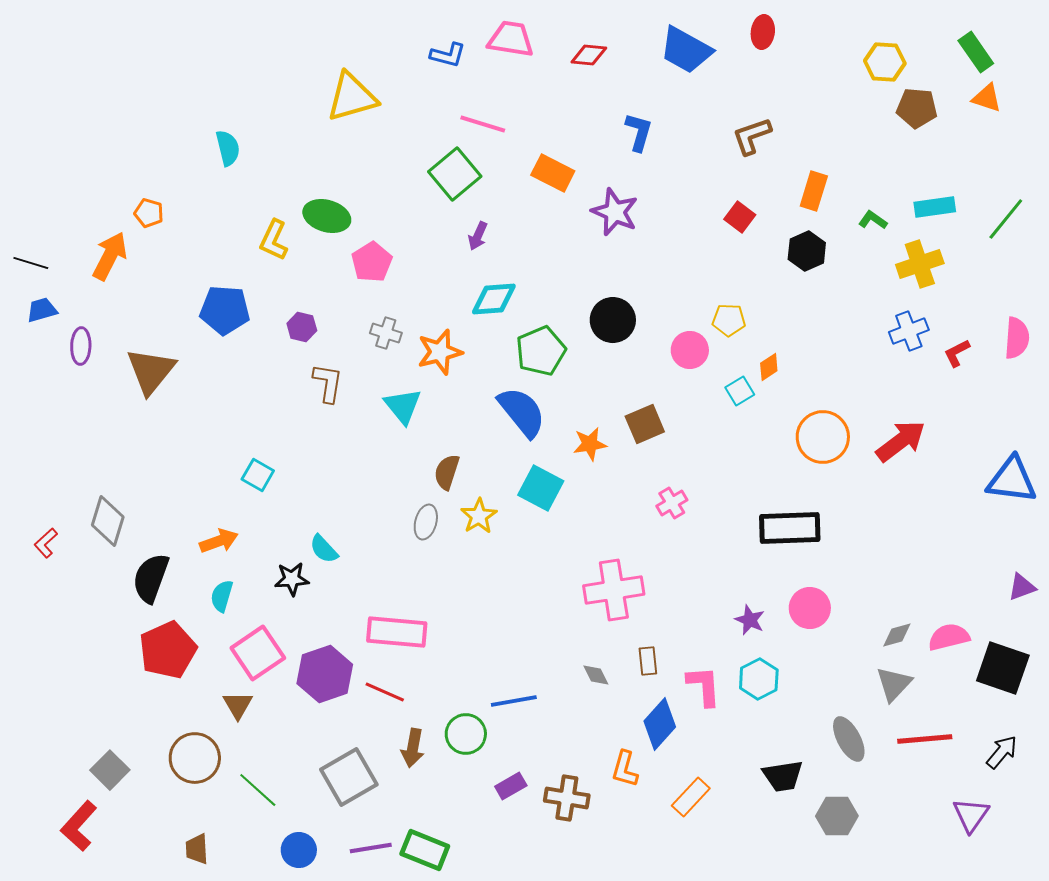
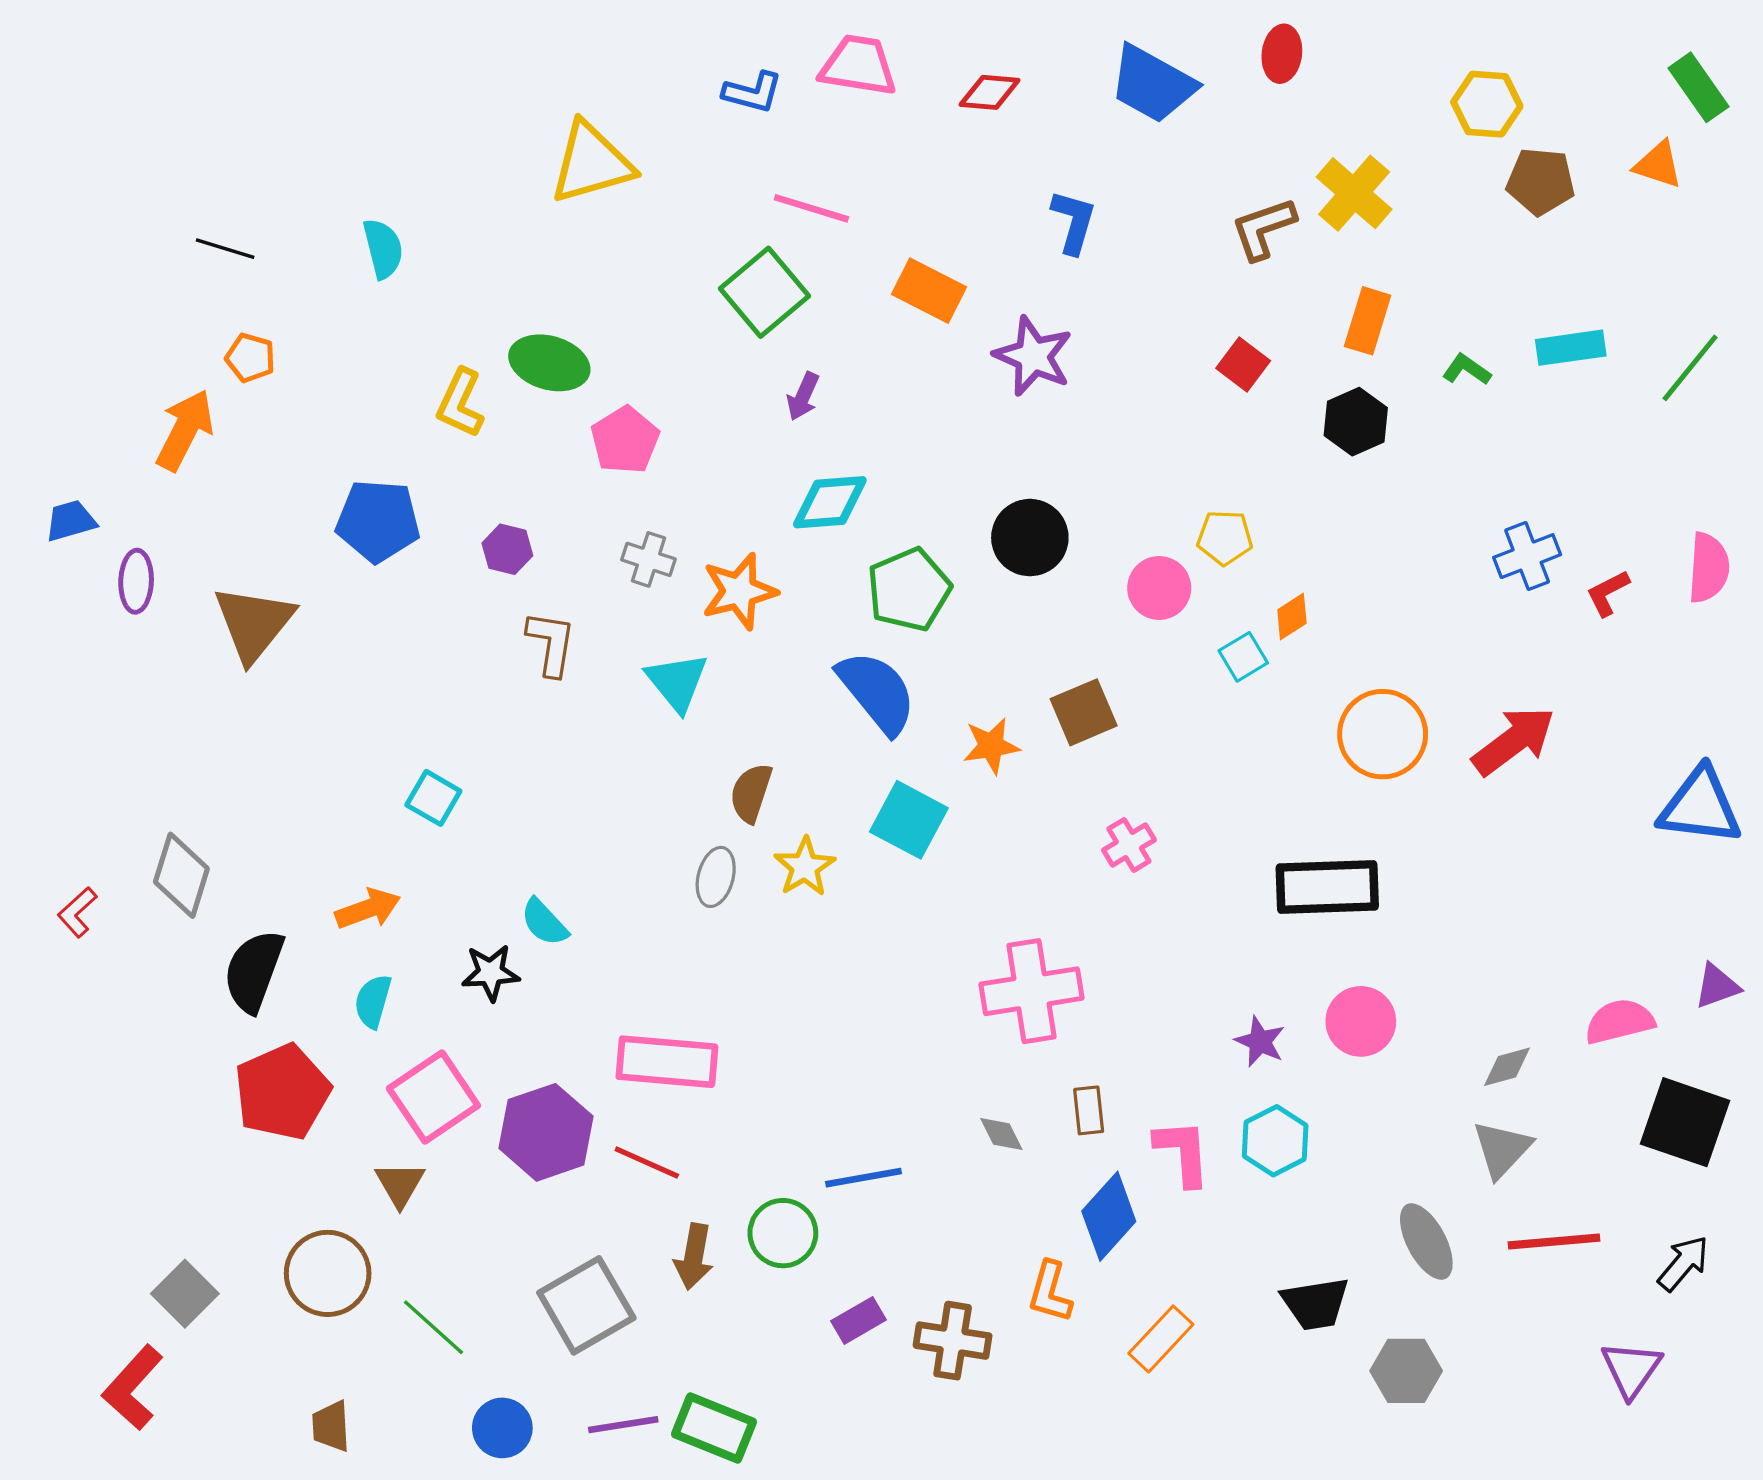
green rectangle: (976, 52) -> (1698, 87), moved
black line: (31, 263) -> (225, 249), moved
yellow cross: (920, 264) -> (1354, 193), moved, turned -30
pink semicircle: (949, 637) -> (1620, 1021), moved

